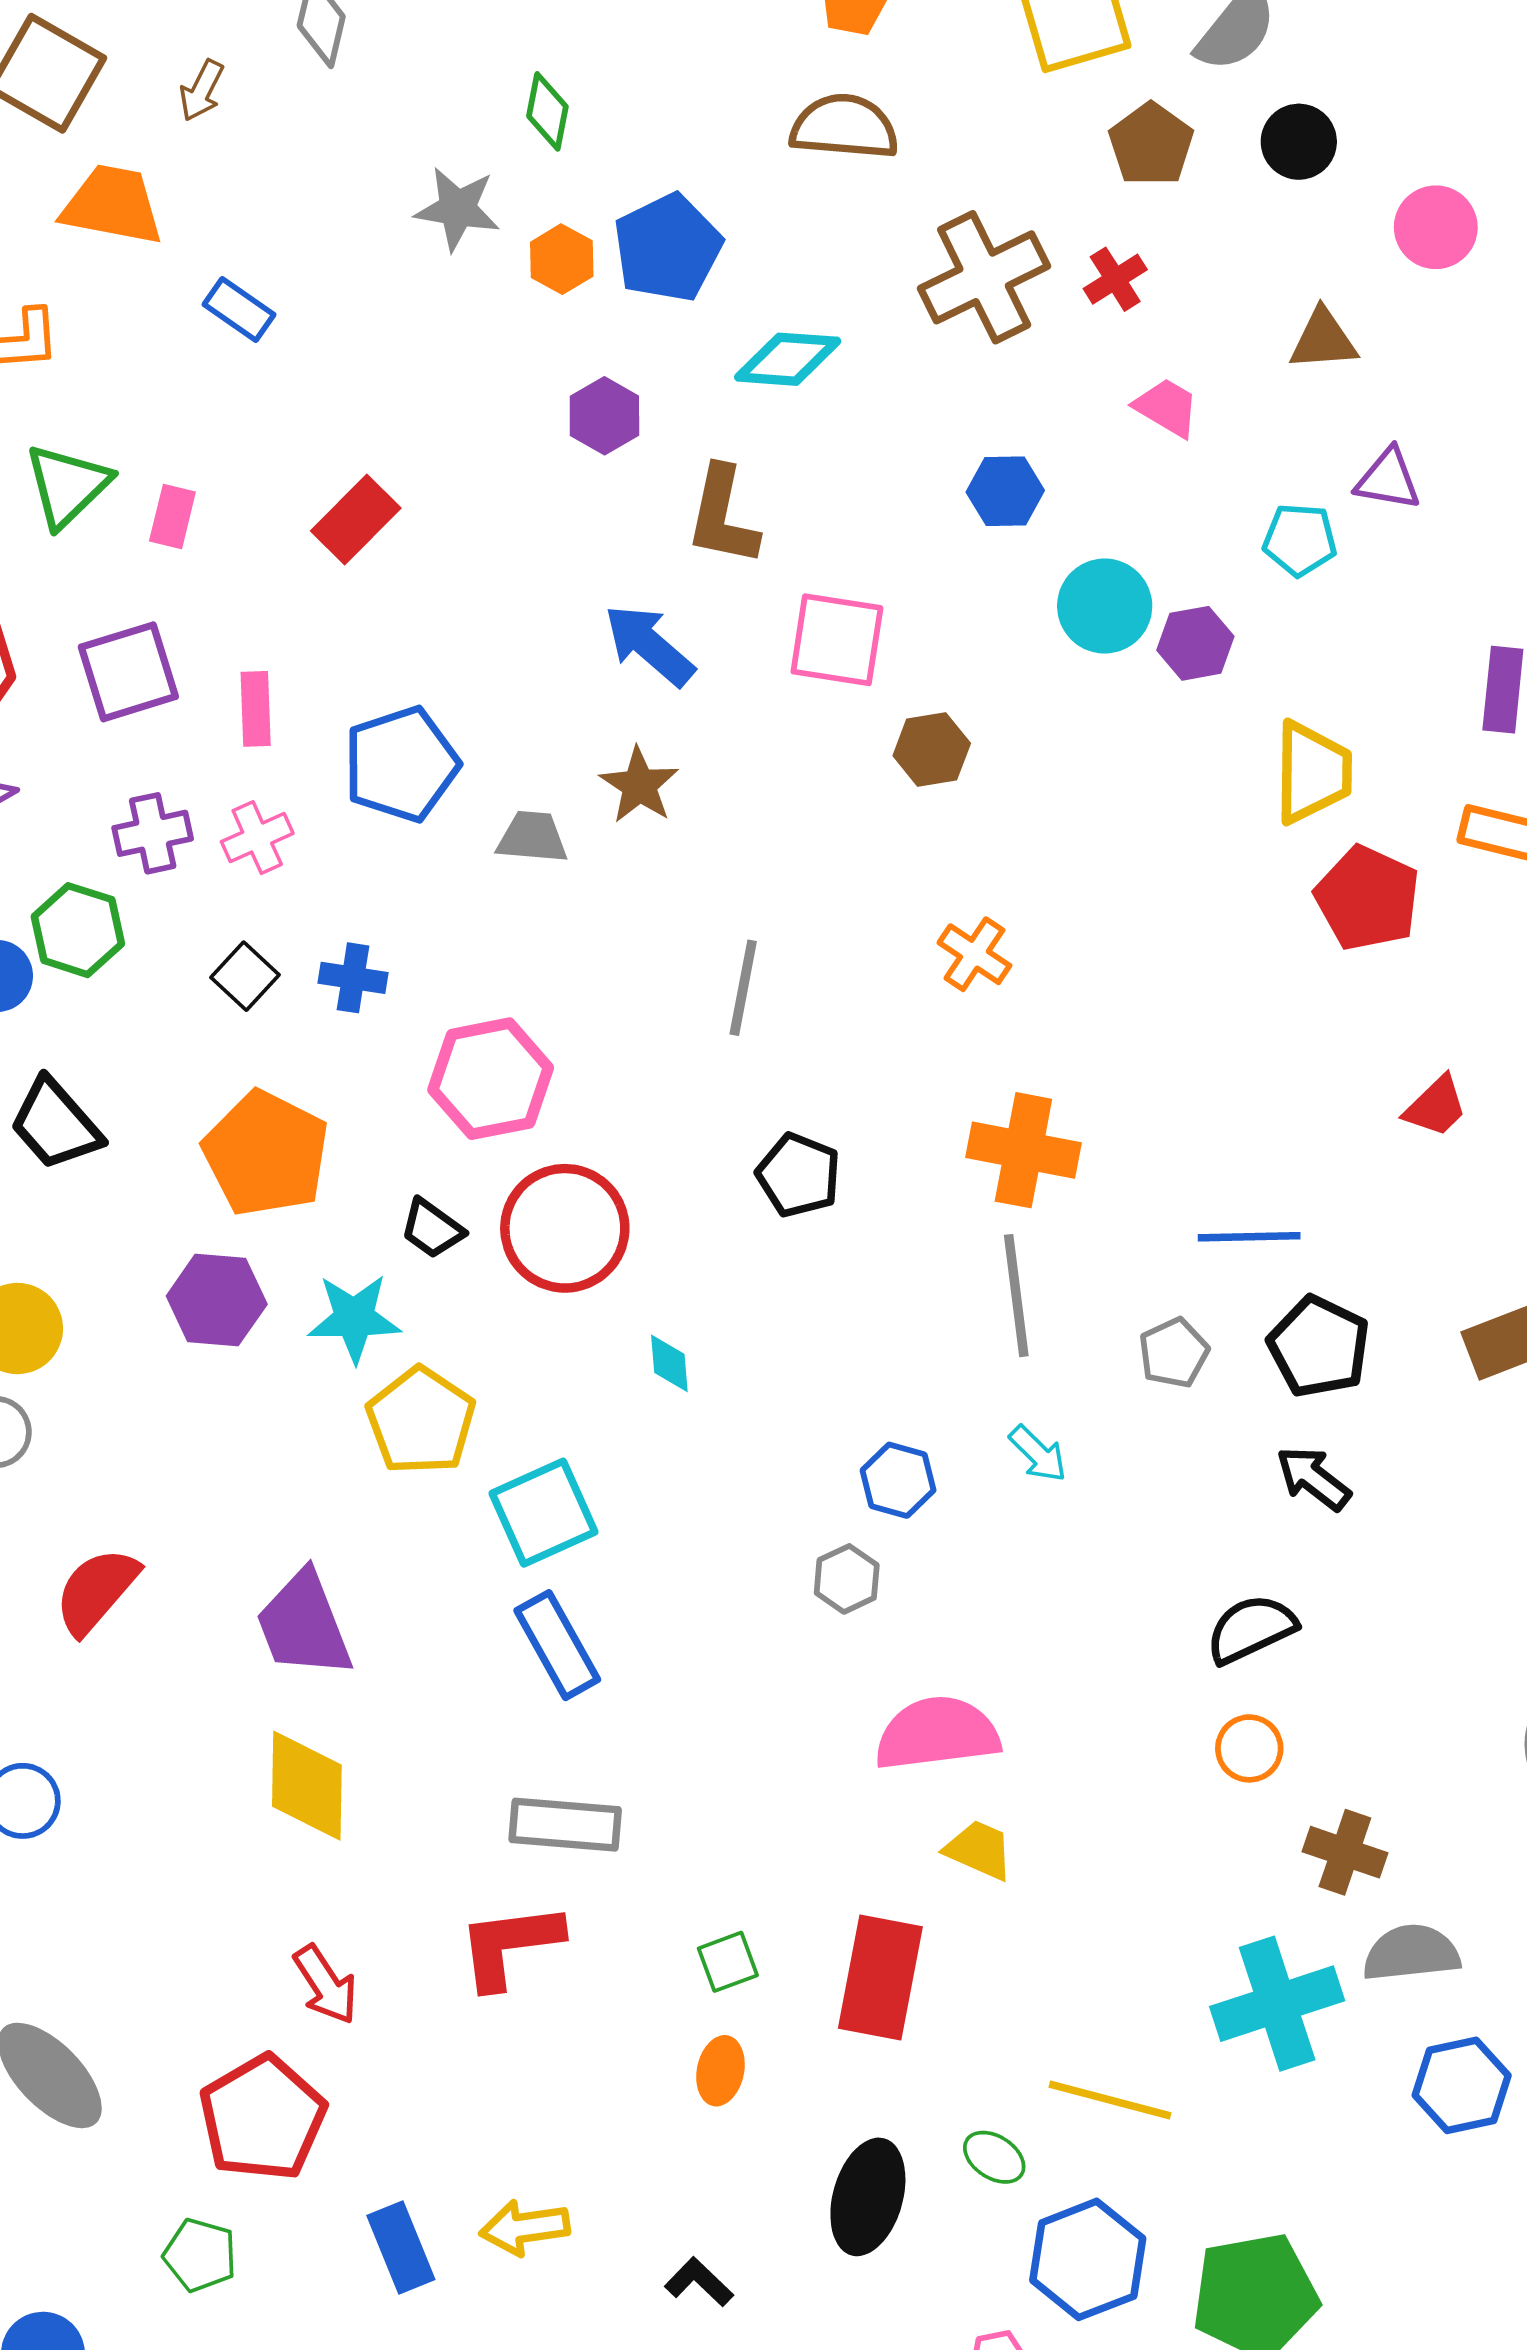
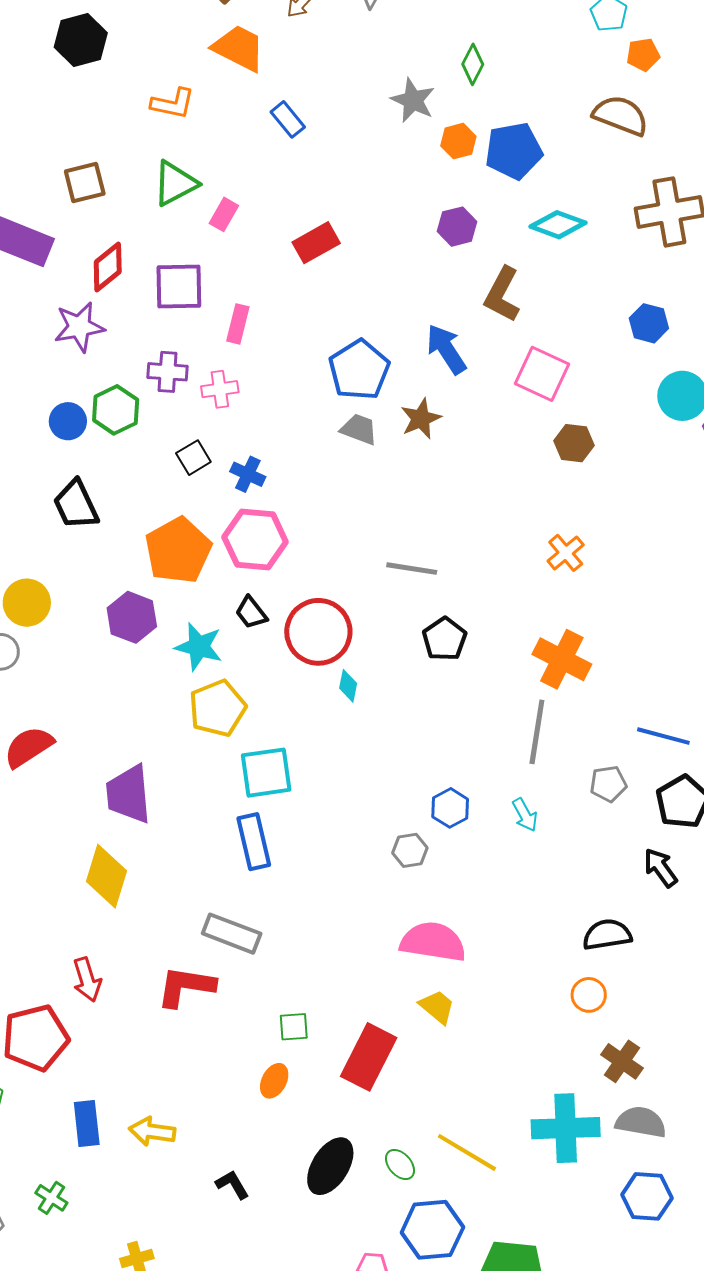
blue pentagon: (401, 764) -> (359, 370), moved, turned -30
gray line: (743, 988) -> (412, 569), moved, turned 72
pink hexagon: (491, 1079) -> (255, 540), moved
cyan diamond: (669, 1363) -> (348, 686), moved

